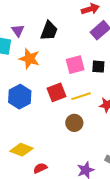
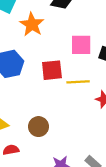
brown circle: (74, 123) -> (39, 127), moved

